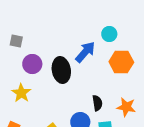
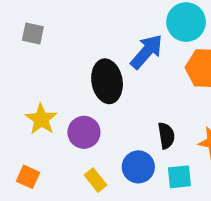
cyan circle: (109, 34) -> (186, 22), size x1.5
purple circle: (32, 64) -> (84, 132), moved

